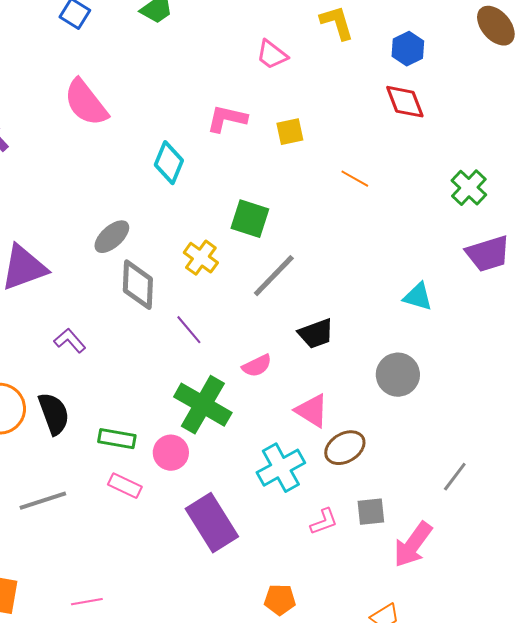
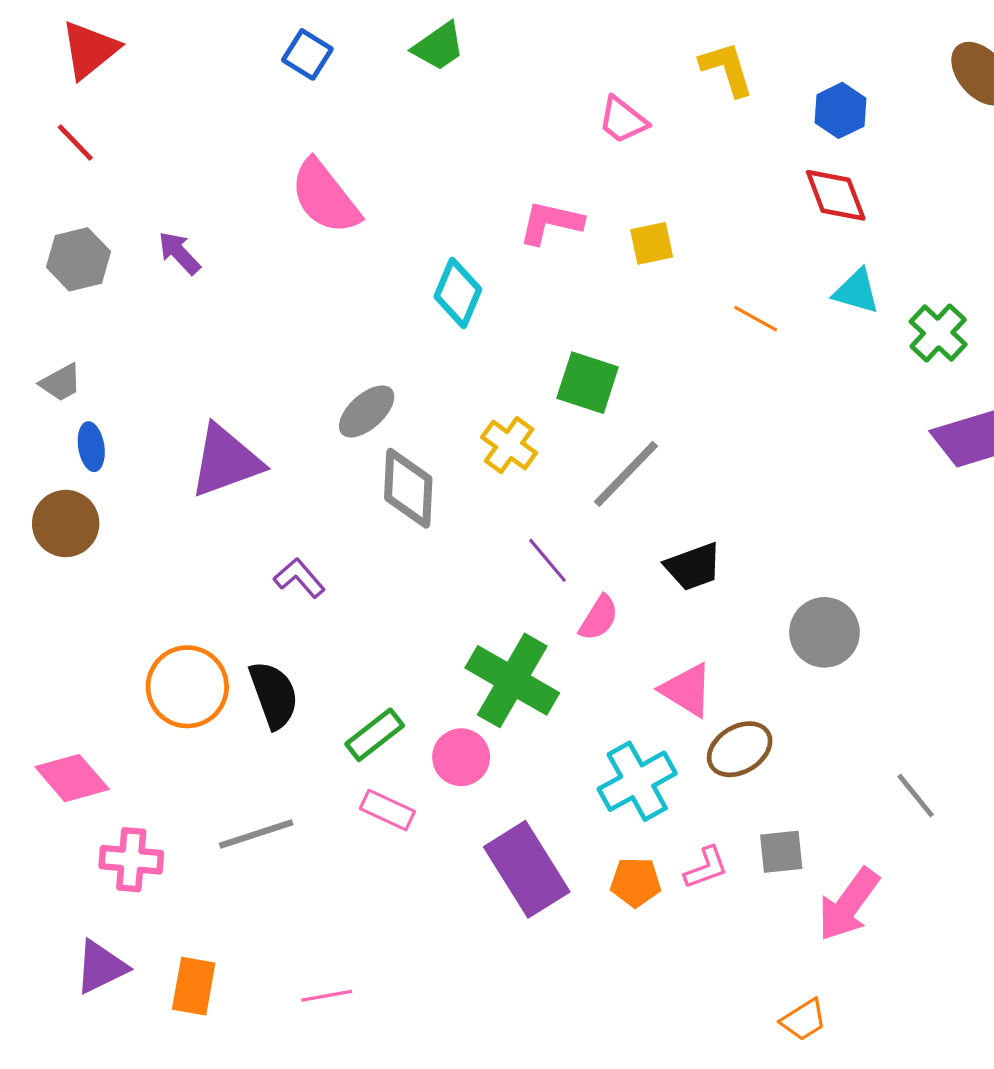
cyan triangle: (418, 297) -> (856, 291), moved
purple line: (189, 330) -> (548, 560), moved
pink semicircle: (257, 366) -> (599, 618), turned -32
green rectangle: (117, 439) -> (375, 735), turned -48
gray line: (455, 477) -> (916, 796), turned -76
orange pentagon: (280, 600) -> (636, 882), moved

